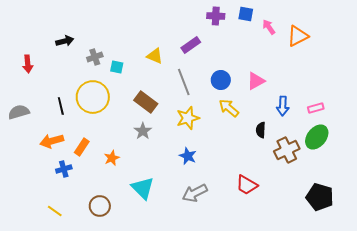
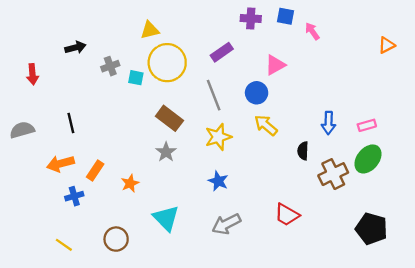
orange triangle: (298, 36) -> (387, 45), moved, size x0.7
yellow triangle: (155, 56) -> (150, 30), moved, turned -36
pink triangle: (256, 81) -> (275, 65), moved
yellow circle: (93, 97) -> (167, 63), moved

